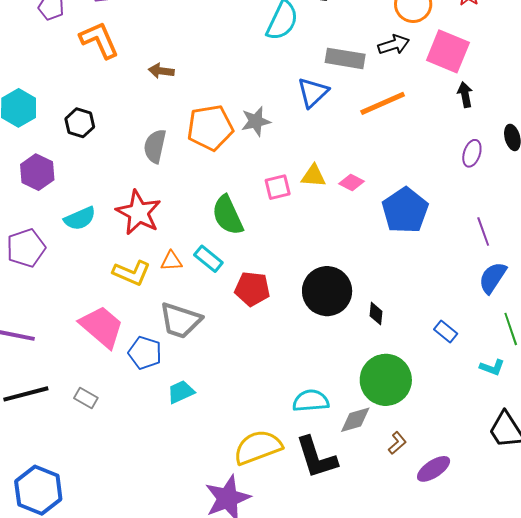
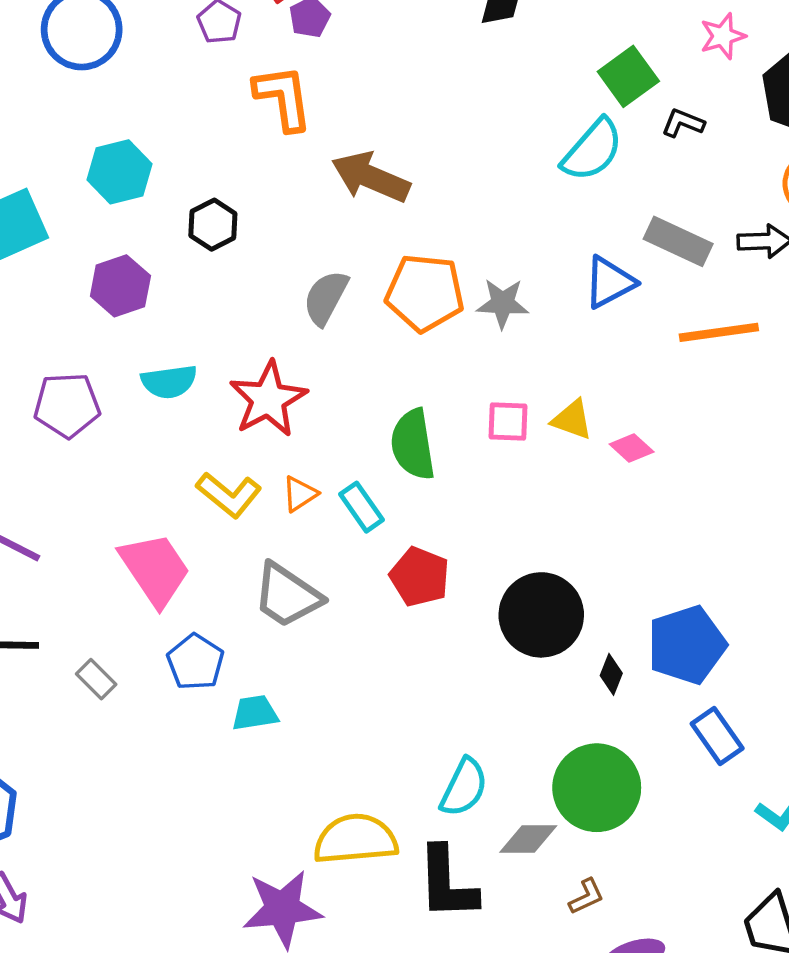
brown arrow: (161, 71) -> (371, 177), size x1.8
blue pentagon: (405, 210) -> (687, 645), moved
orange triangle: (171, 261) -> (300, 494), turned -45
blue rectangle: (446, 332) -> (717, 736), size x1.4
blue pentagon: (145, 353) -> (195, 662), moved
cyan semicircle: (311, 401) -> (464, 787), turned 105

